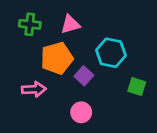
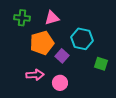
pink arrow: (34, 89) -> (35, 75), moved

